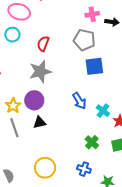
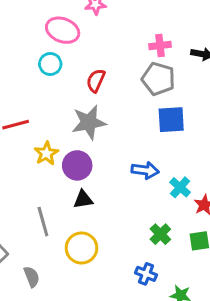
pink cross: (92, 14) -> (160, 45), moved
blue arrow: (79, 101) -> (145, 170), turned -54
yellow star: (13, 106) -> (46, 153), moved
gray line: (14, 128) -> (43, 222), moved
yellow circle: (45, 168) -> (82, 248), moved

